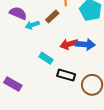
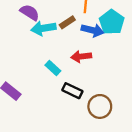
cyan arrow: (32, 25) -> (43, 28), size x1.5
blue arrow: (85, 44) -> (92, 30), moved

